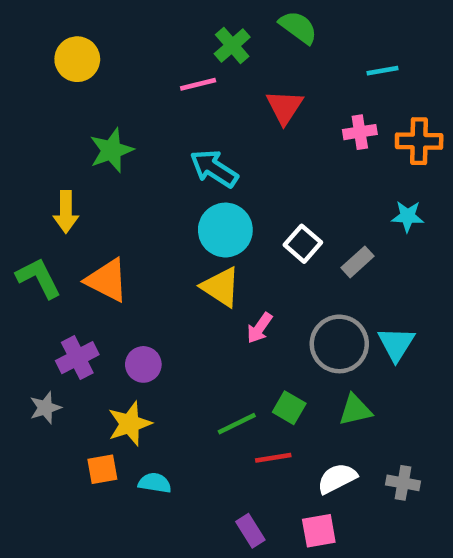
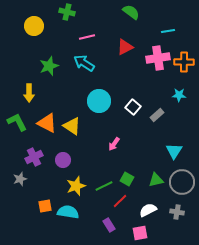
green cross: (232, 45) -> (67, 12), moved, turned -35
red triangle: (285, 107) -> (125, 47), turned 30
pink cross: (360, 132) -> (158, 58), size x1.6
cyan arrow: (214, 169) -> (84, 63), moved
yellow triangle: (221, 287) -> (72, 126), moved
gray circle: (339, 344) -> (182, 182), moved
yellow star: (130, 424) -> (76, 186), moved
red line: (273, 458) -> (120, 201), turned -35
cyan semicircle: (155, 483) -> (68, 212), size x1.5
purple rectangle: (250, 531) -> (109, 225), moved

